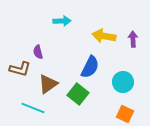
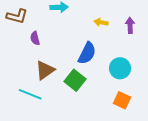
yellow arrow: (104, 36) -> (101, 22), size x0.6
brown L-shape: (20, 69) -> (17, 16), moved

